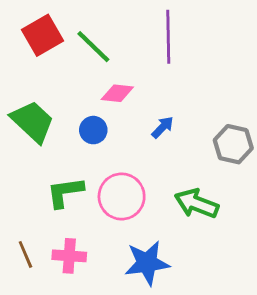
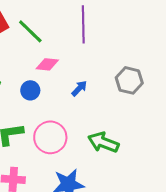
gray hexagon: (233, 144) -> (129, 80), moved

